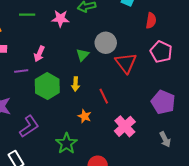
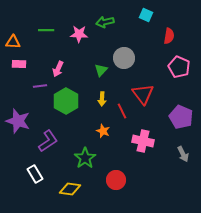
red triangle: (126, 63) -> (143, 94), moved
yellow arrow: (76, 84) -> (102, 99), moved
pink cross: (125, 126) -> (143, 141), turned -35

